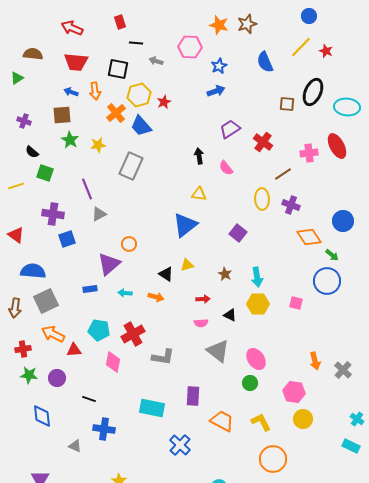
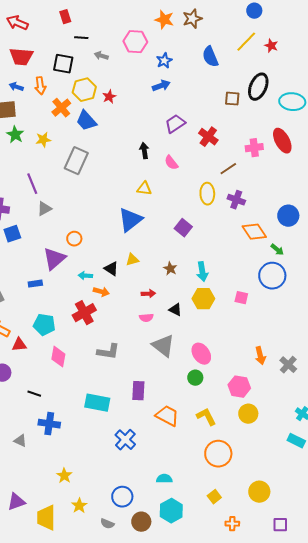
cyan arrow: (125, 293) -> (85, 276), moved
red cross: (133, 334) -> (84, 313), moved

